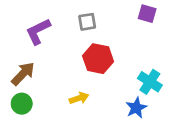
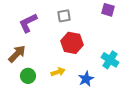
green circle: (22, 104) -> (28, 76), moved
blue star: (136, 108) -> (86, 79), moved

